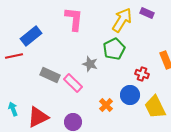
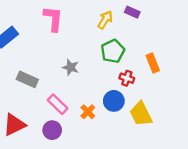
yellow arrow: (122, 20) -> (105, 20), size x0.7
green pentagon: (114, 49) -> (113, 51), moved
pink rectangle: (73, 83) -> (58, 104), moved

